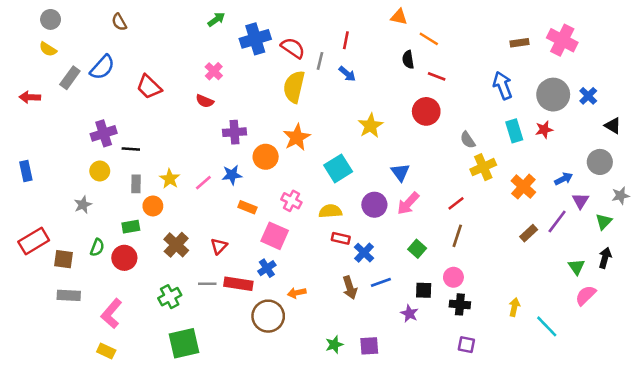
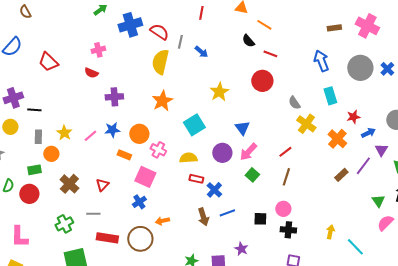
red line: (346, 40) -> (201, 13), moved
black semicircle: (408, 60) -> (248, 41), turned -32
pink cross: (214, 71) -> (98, 50), turned 32
red star: (544, 130) -> (353, 117), moved
orange circle: (266, 157) -> (139, 134), moved
yellow cross: (483, 167) -> (306, 124), turned -30
green square: (417, 249) -> (252, 175), moved
red rectangle: (238, 284) -> (107, 238), moved
pink L-shape: (111, 314) -> (19, 237), turned -40
purple star: (409, 314) -> (241, 249), moved

